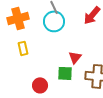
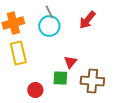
yellow rectangle: (23, 48) -> (18, 53), size x1.6

